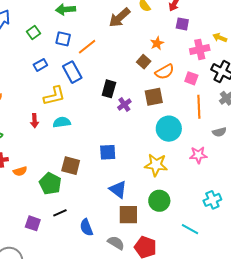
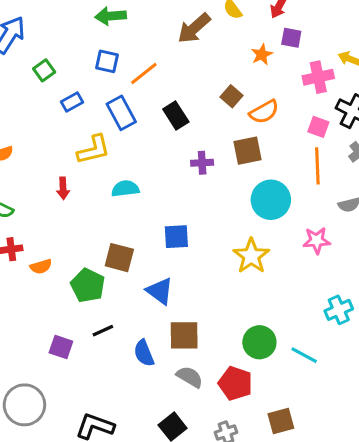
green square: (34, 32) -> (44, 70), moved
orange star: (157, 43) -> (262, 55), moved
pink square: (191, 78) -> (318, 127), moved
black rectangle: (109, 89) -> (176, 115), moved, turned -48
purple cross: (124, 105) -> (202, 163), turned 32
cyan semicircle: (62, 122) -> (125, 189), moved
yellow star: (156, 165) -> (251, 256), turned 30
blue triangle: (118, 189) -> (160, 291), moved
green circle: (159, 201) -> (259, 342), moved
brown square: (128, 215) -> (184, 335), moved

